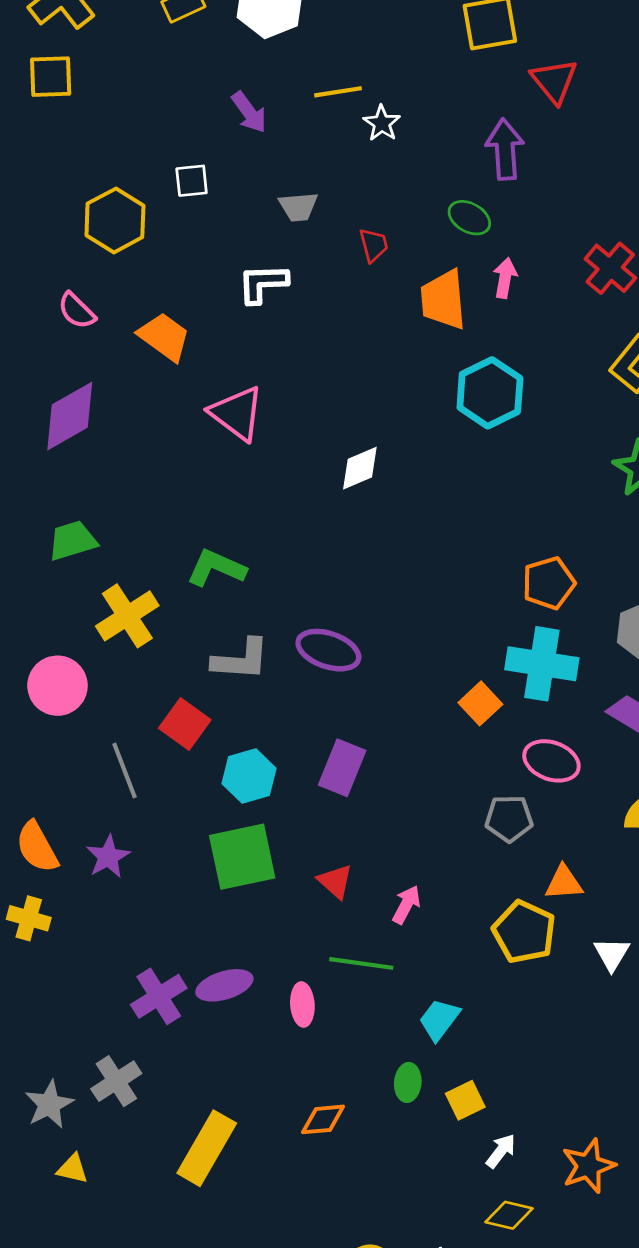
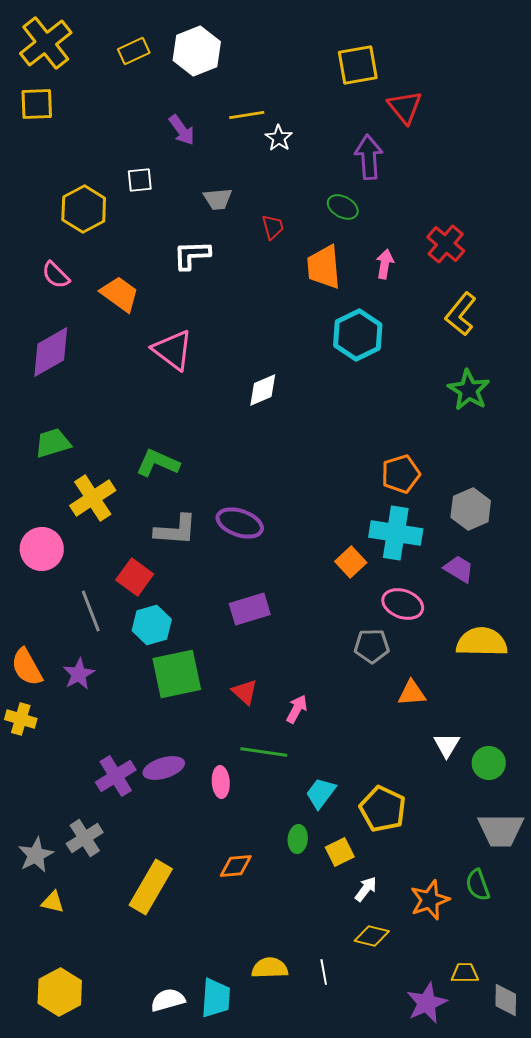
pink arrow: (505, 278) -> (385, 264), moved
purple rectangle: (342, 768) -> (250, 609), turned 51
cyan hexagon: (249, 776) -> (152, 625), moved
yellow pentagon: (524, 932) -> (383, 809), moved

